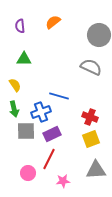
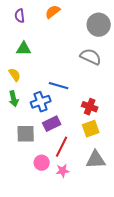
gray square: (26, 131) -> (26, 134), moved
red line: (49, 159) -> (62, 147), moved
pink circle: (28, 173) -> (42, 163), moved

